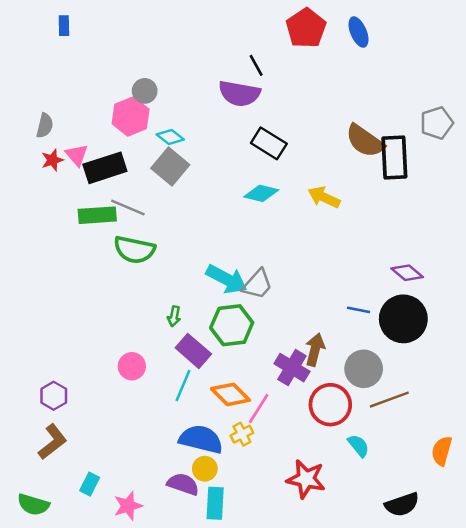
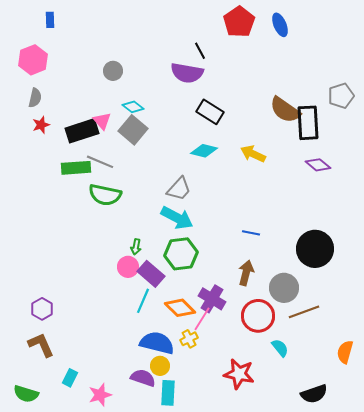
pink hexagon: (131, 117) -> (33, 60), moved
pink triangle: (77, 155) -> (102, 121), moved
purple diamond: (407, 273) -> (318, 165), moved
gray trapezoid: (257, 284) -> (179, 189), moved
blue line: (358, 310) -> (251, 233), moved
pink circle: (132, 366) -> (128, 267), moved
purple cross: (292, 368) -> (212, 299), moved
brown L-shape: (52, 442) -> (41, 345), turned -76

